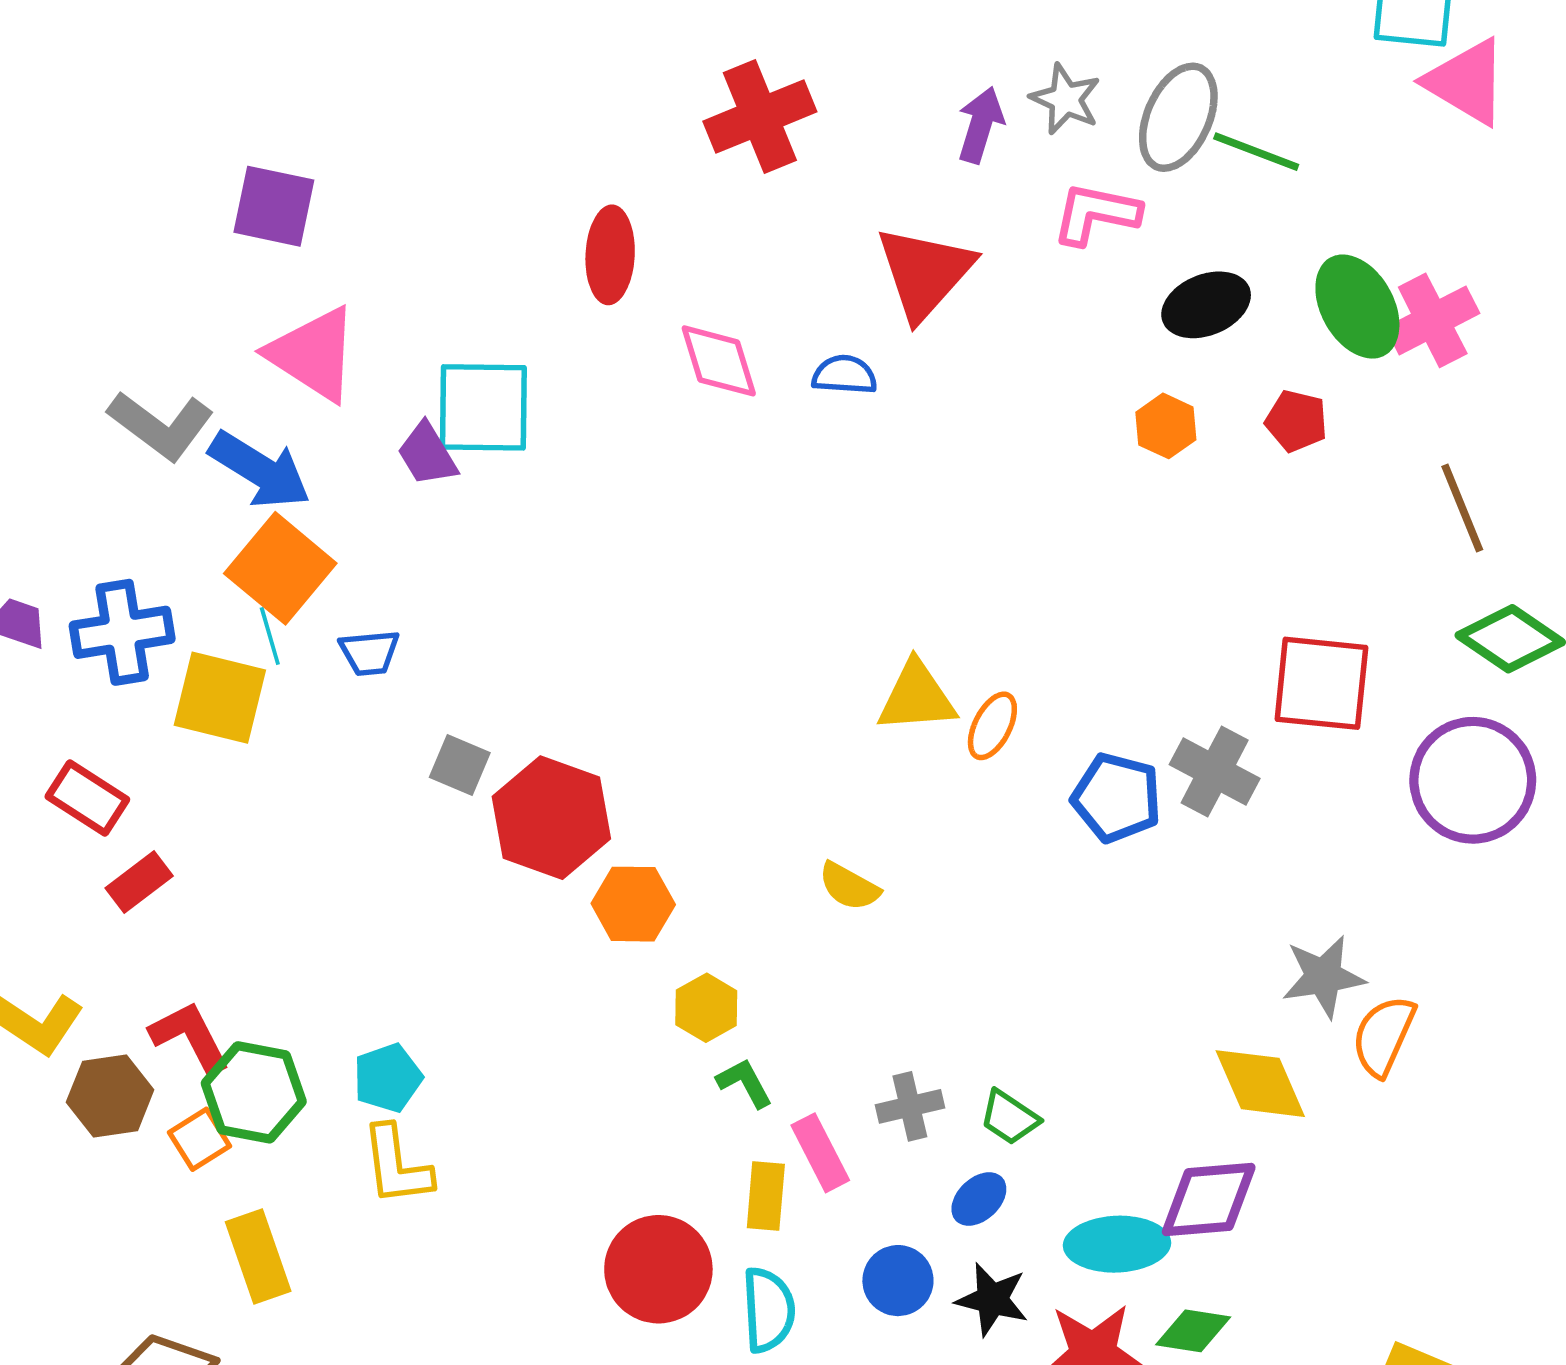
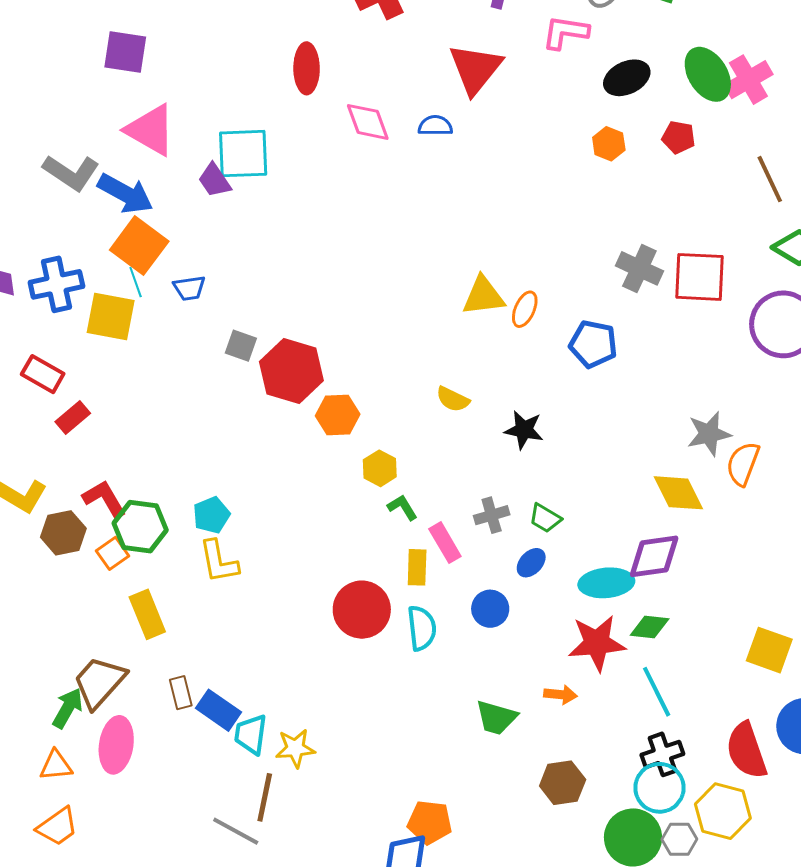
gray cross: (1215, 772) -> (639, 268), moved
black star: (992, 1299) -> (524, 430), moved

